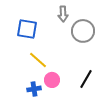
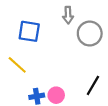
yellow line: (38, 60) -> (17, 65), moved
pink circle: (52, 80) -> (56, 95), moved

